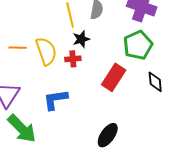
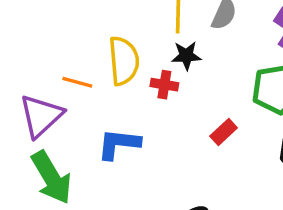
orange line: (18, 48) -> (77, 82), moved
red rectangle: (114, 77) -> (224, 132), size x0.6

